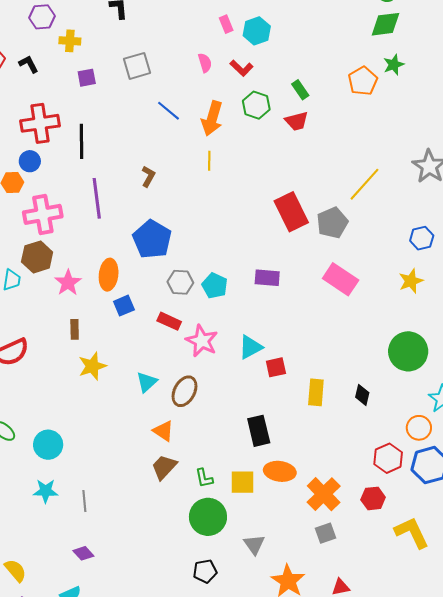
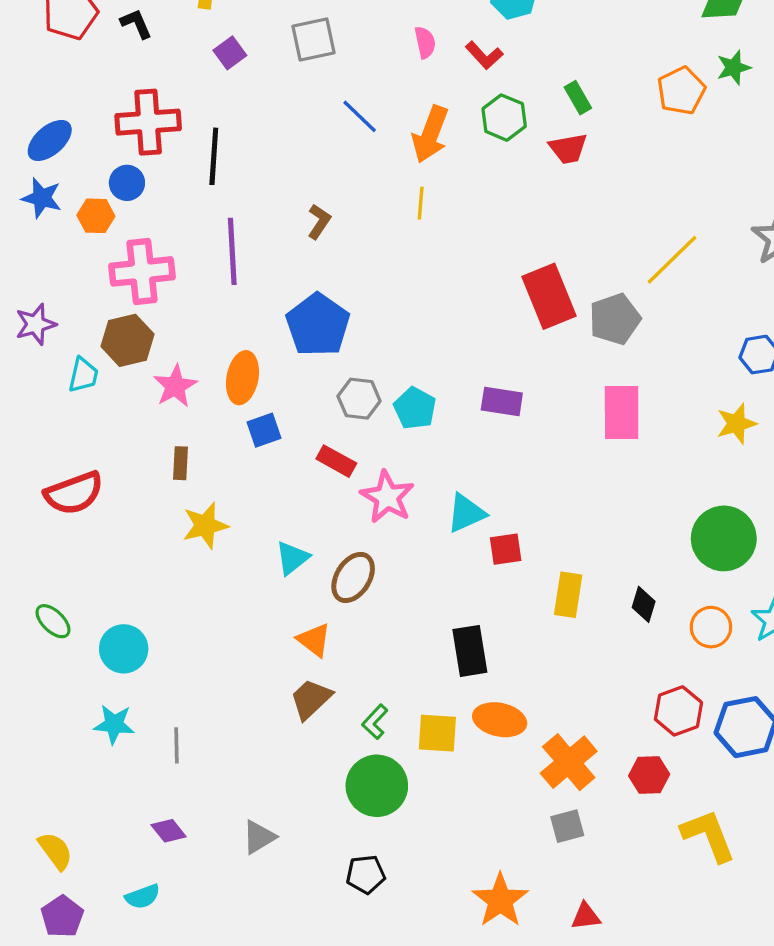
purple square: (87, 78) -> (230, 53), turned -30
pink rectangle: (341, 279) -> (622, 412), turned 52
orange circle: (419, 428) -> (711, 627), moved
green L-shape: (204, 478) -> (375, 722), turned 50
gray triangle: (254, 544) -> (259, 837), moved, turned 30

